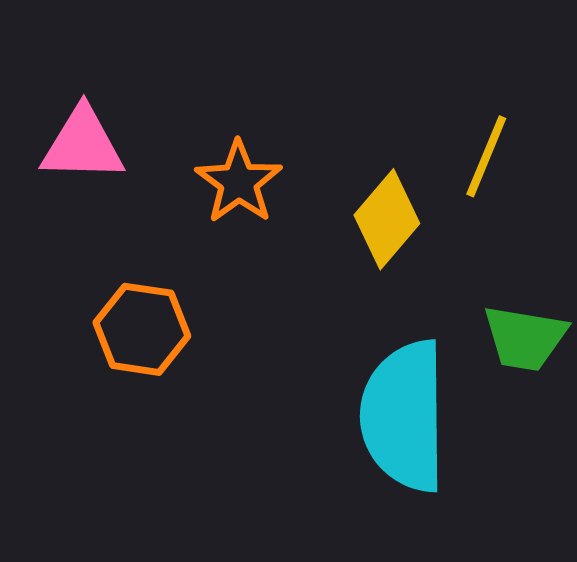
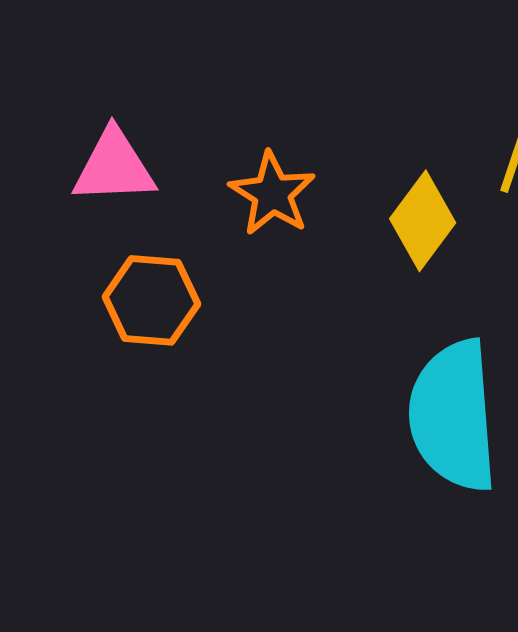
orange hexagon: (142, 329) -> (151, 300), moved

